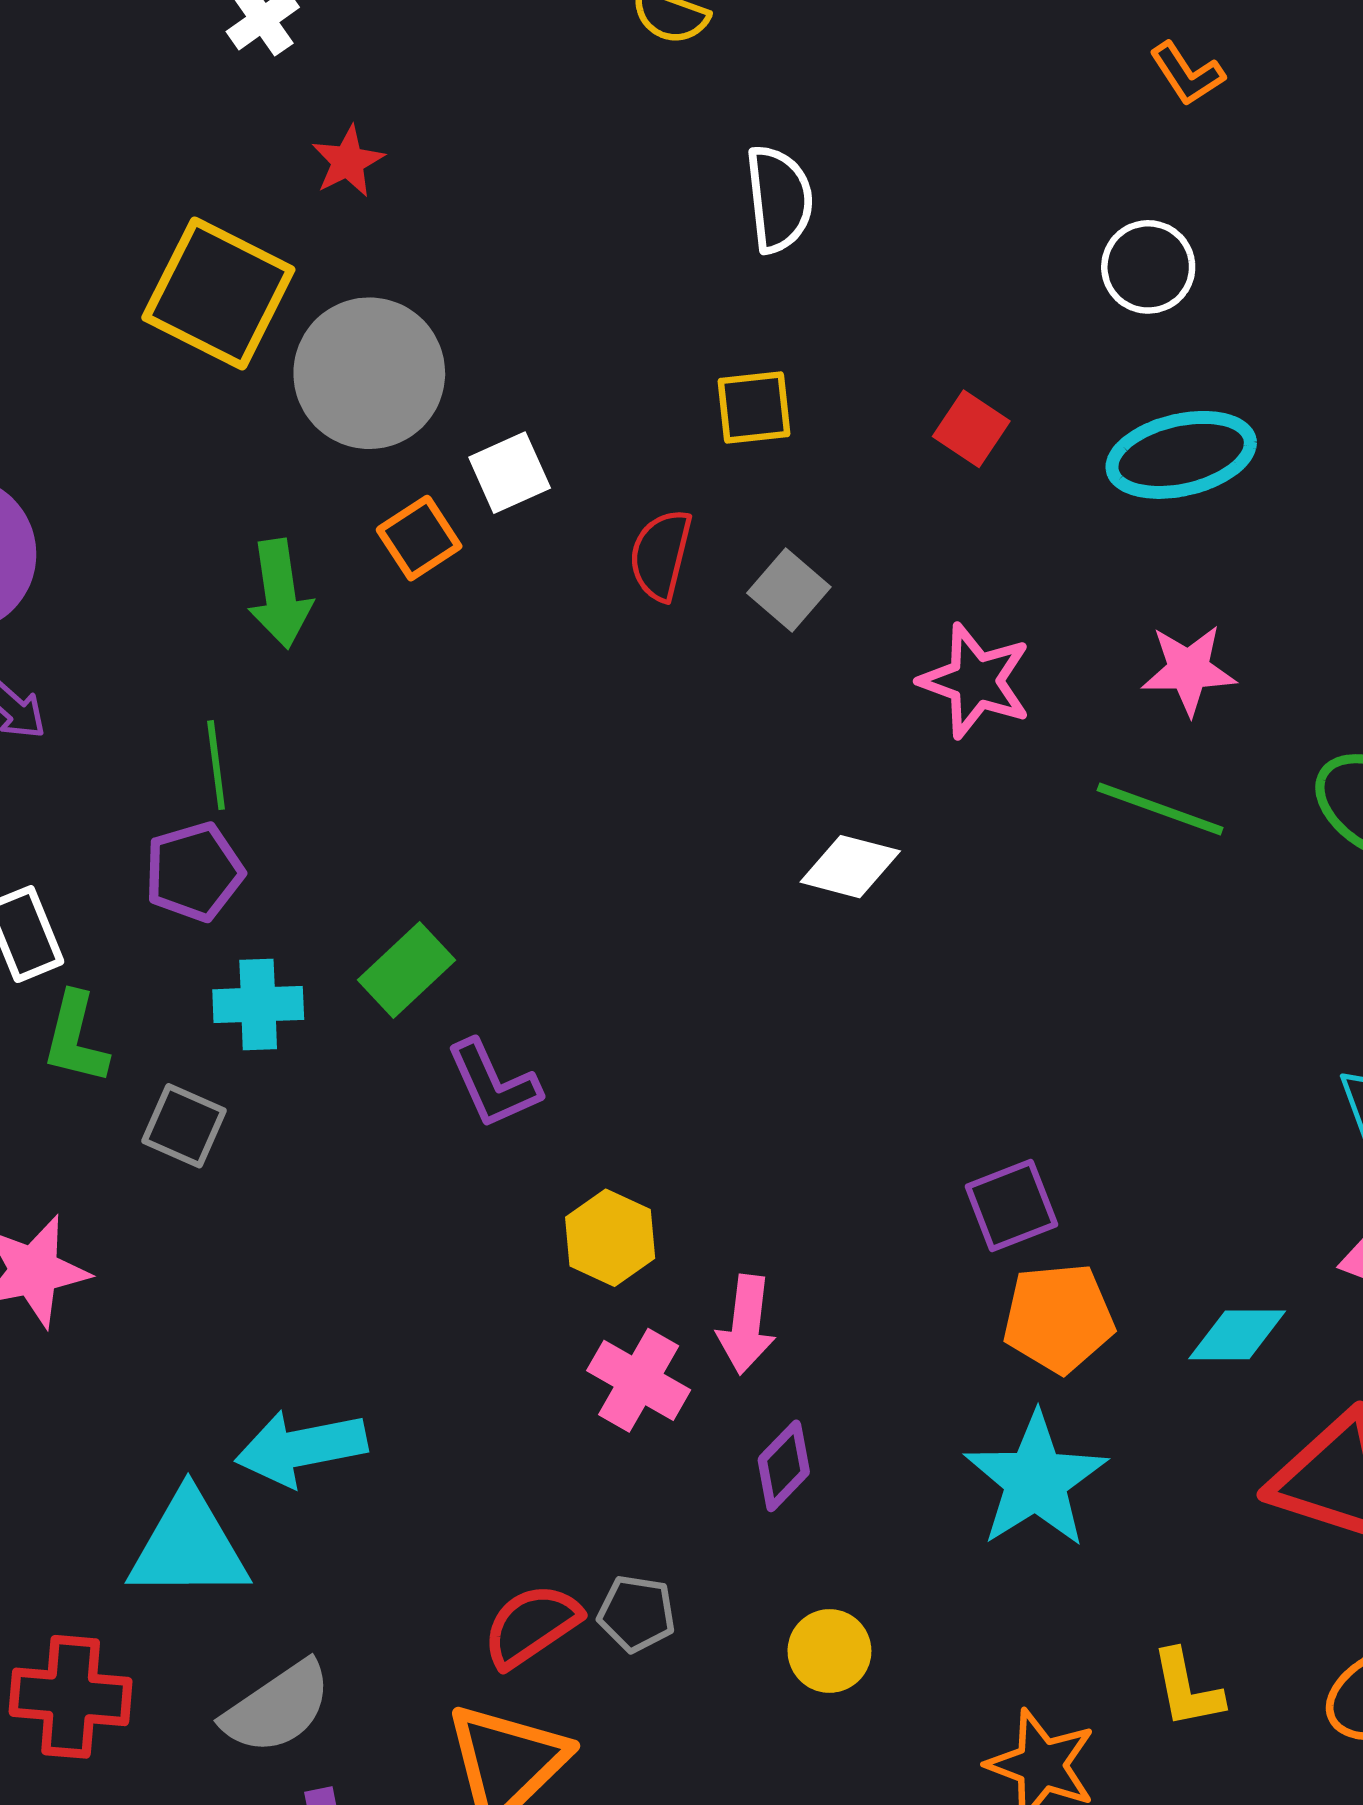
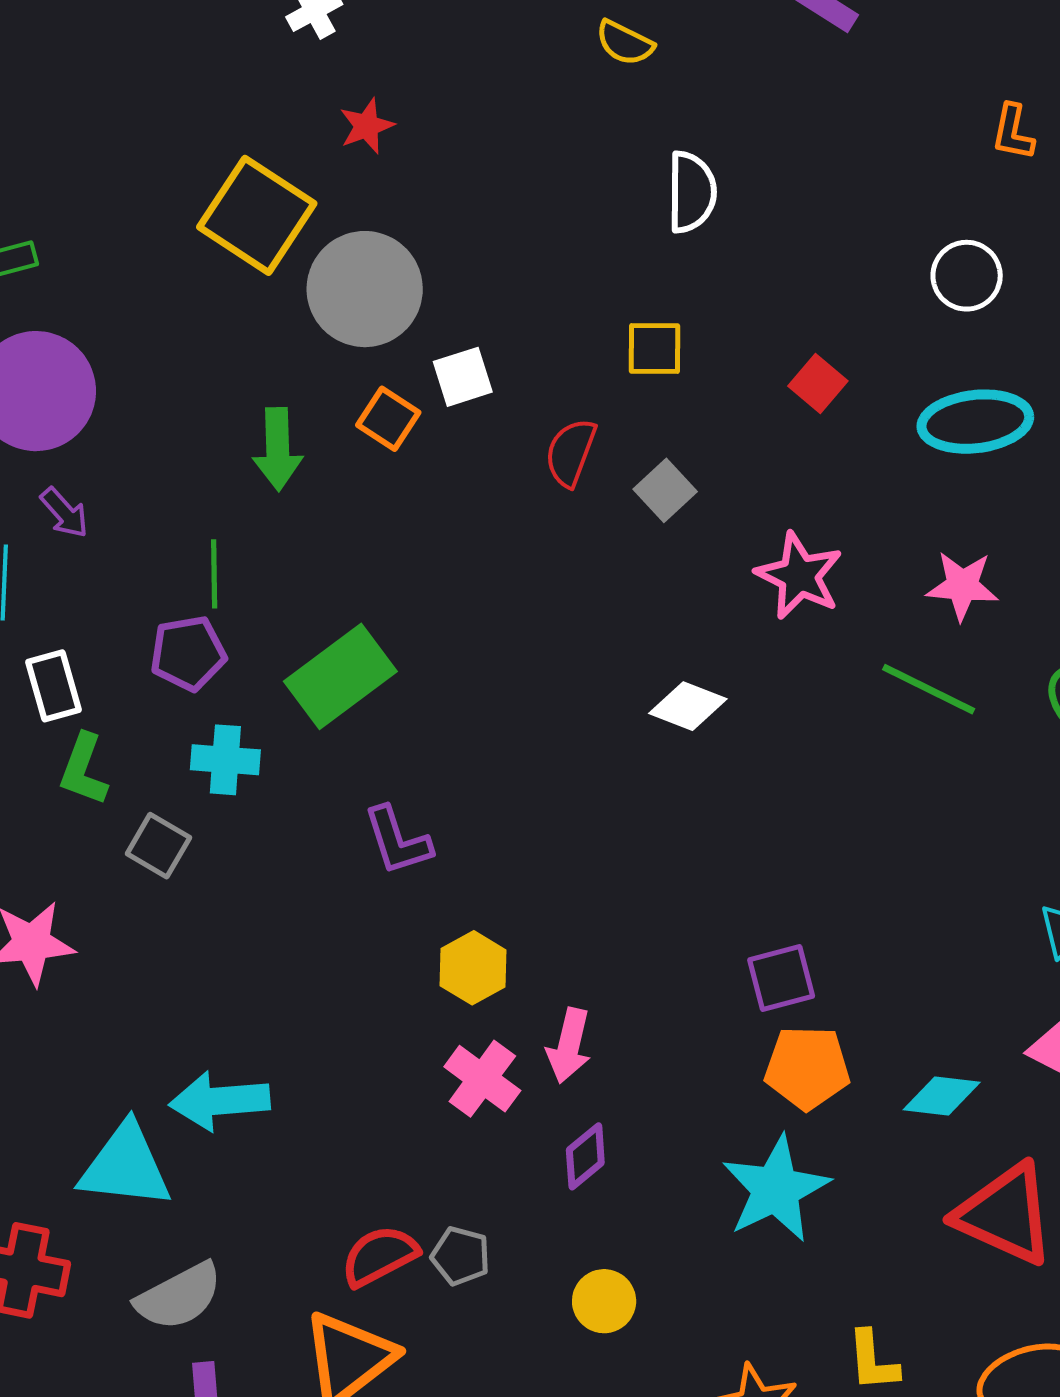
orange L-shape: (1187, 74) -> (1013, 132), turned 38
orange square: (419, 538) -> (388, 419), turned -30
green rectangle: (407, 970) -> (340, 676), moved, size x1.5

